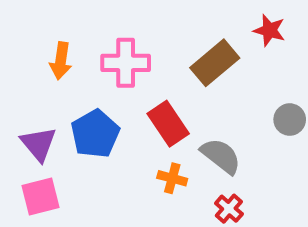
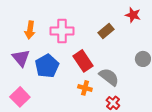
brown rectangle: (215, 63) -> (106, 31), size x0.7
purple triangle: (38, 144) -> (21, 58), moved
pink square: (41, 196) -> (20, 97), turned -30

